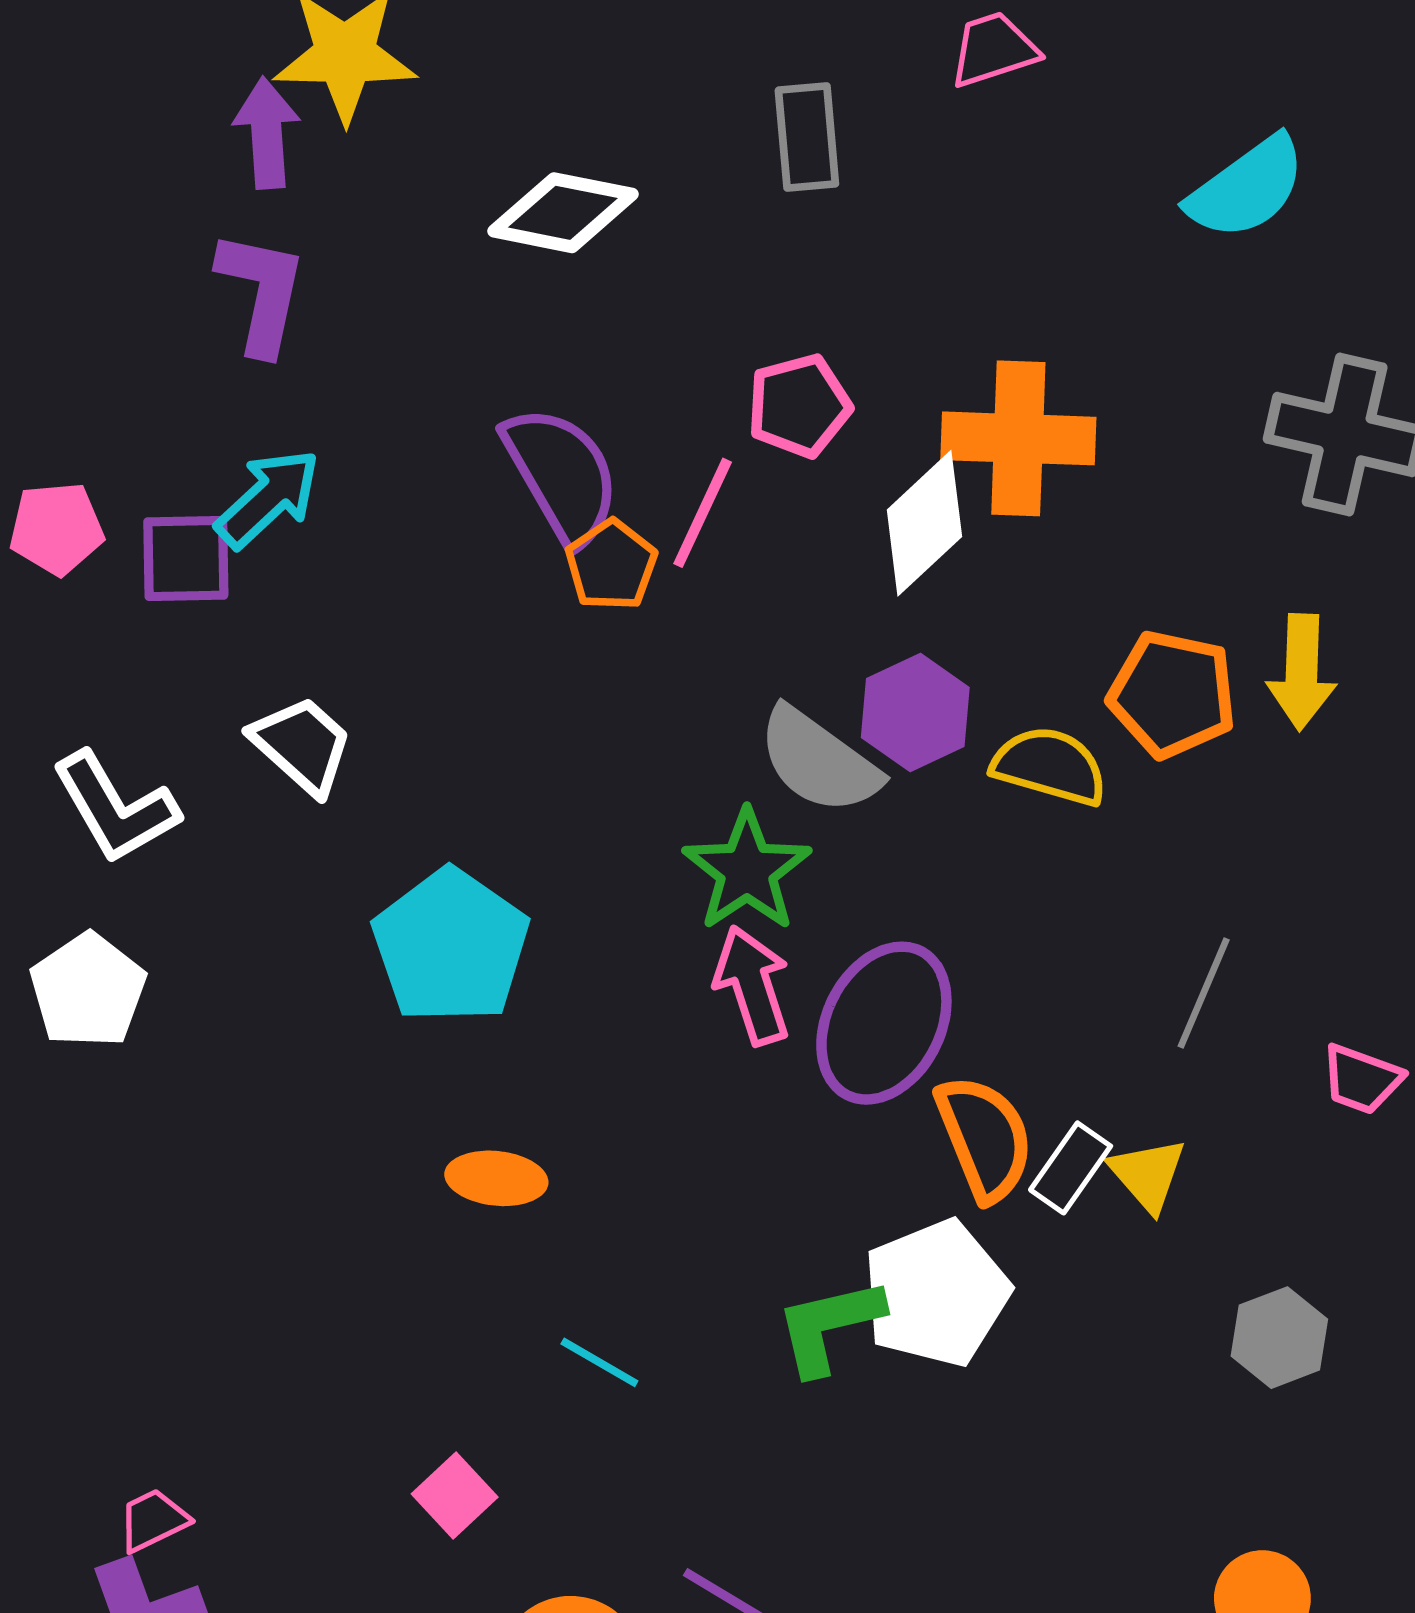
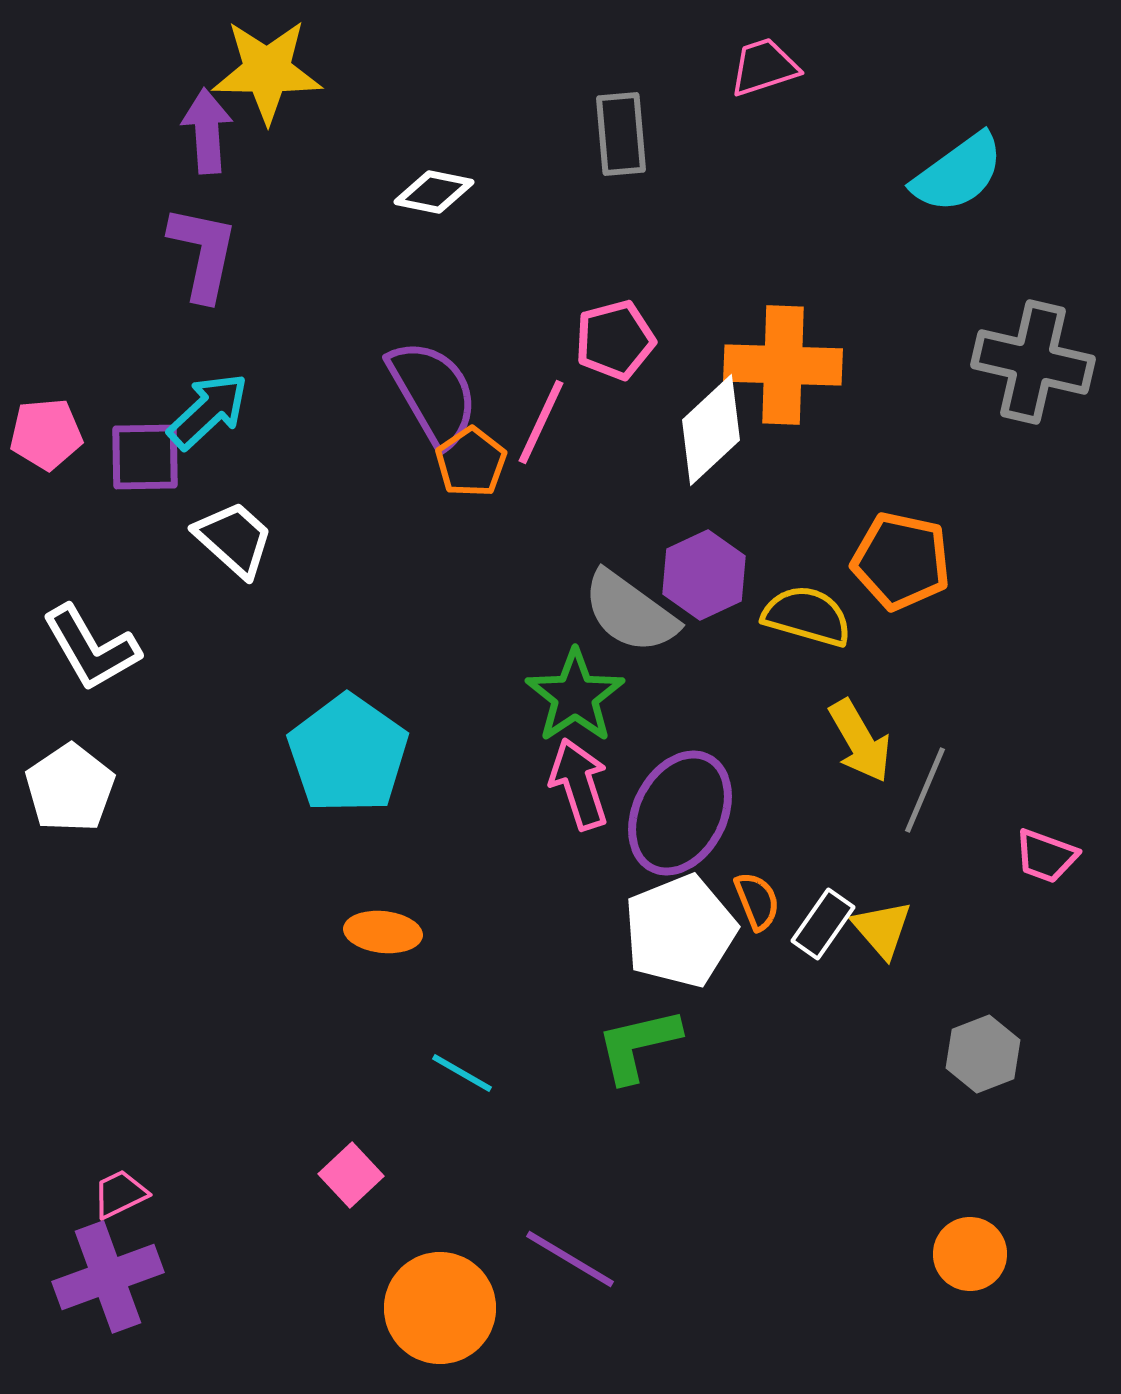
white diamond: (563, 213) -> (434, 192), size x0.7
yellow arrow: (1302, 672) -> (860, 741), moved, turned -32
white trapezoid: (302, 745) -> (234, 539), moved
orange semicircle: (984, 1138) -> (757, 901), size x0.6
white pentagon: (936, 1293) -> (680, 931), moved

